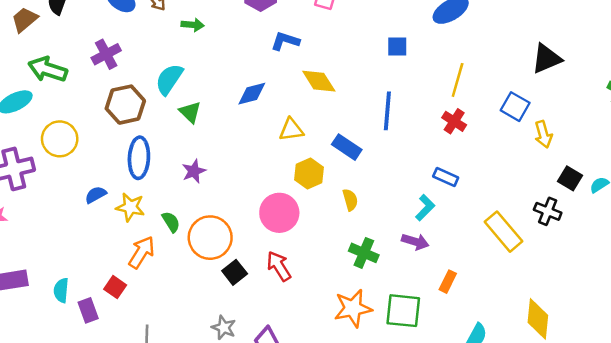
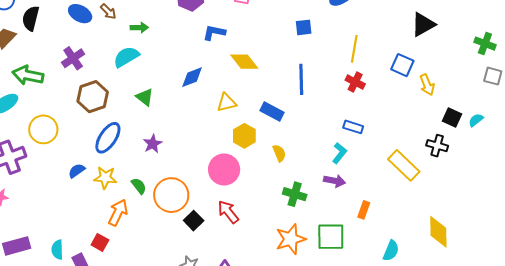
cyan semicircle: (169, 79) -> (126, 57), moved, turned 32
blue ellipse: (139, 158) -> (108, 138), turned 36

